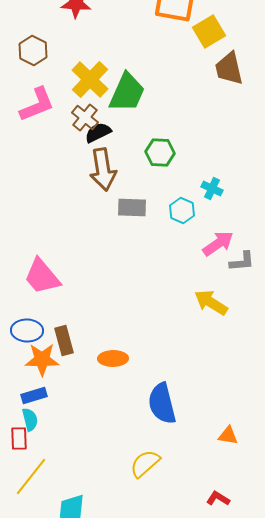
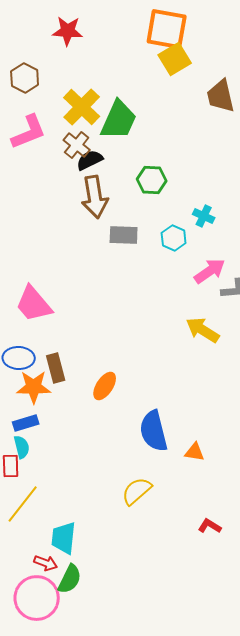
yellow square: (209, 32) -> (175, 59), moved
orange ellipse: (113, 358) -> (105, 386), turned -56
orange triangle: (228, 436) -> (195, 452), moved

